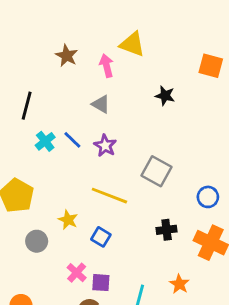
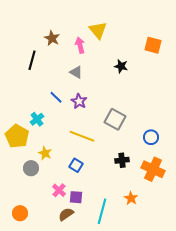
yellow triangle: (132, 44) -> (98, 30), turned 30
black line: (27, 106) -> (32, 60), moved
cyan cross: (45, 141) -> (37, 119), moved
yellow star: (68, 220) -> (45, 153), moved

